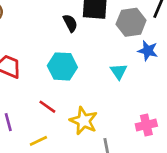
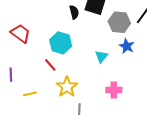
red line: (47, 107) -> (50, 65), moved
pink cross: (146, 125) -> (114, 90), moved

